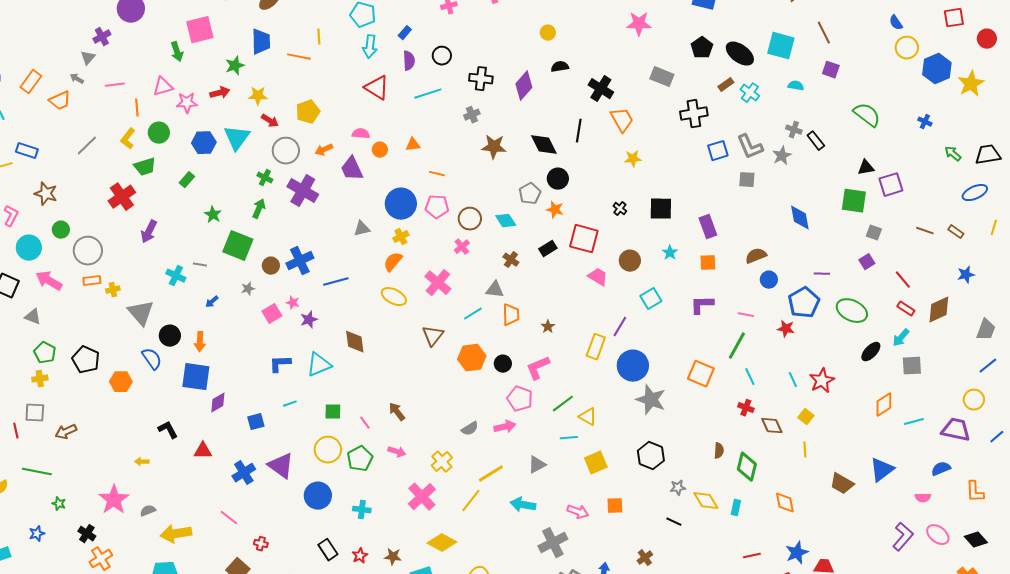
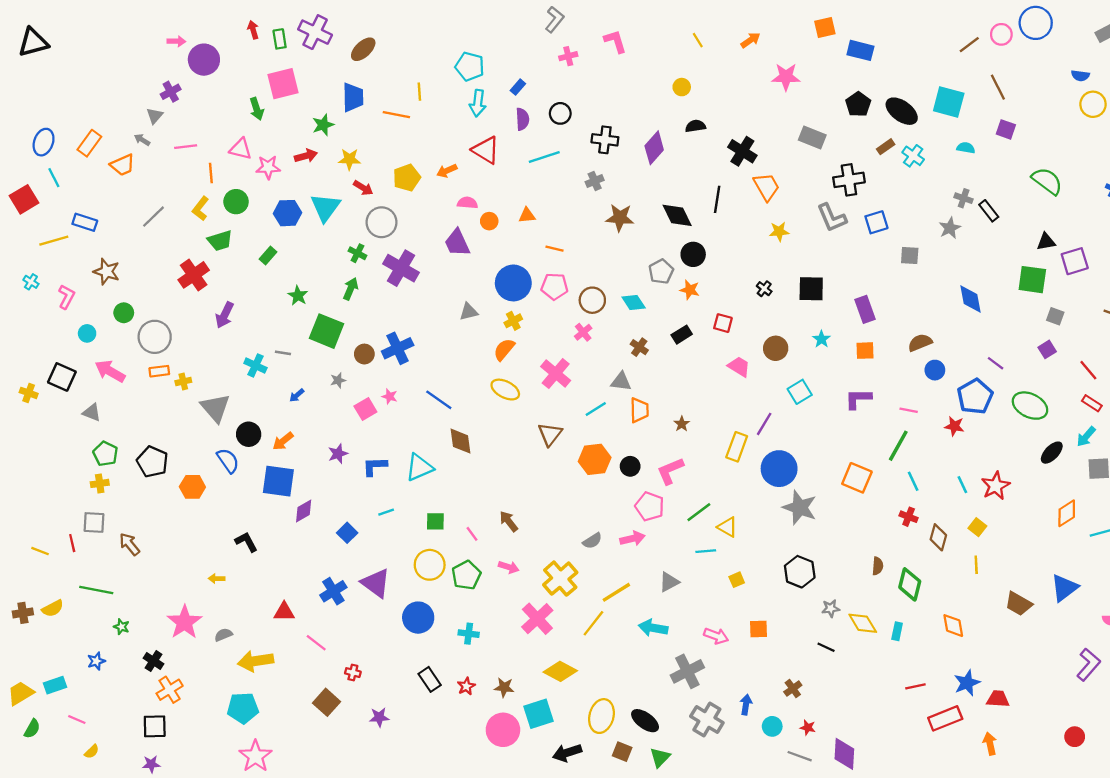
blue semicircle: (896, 23) -> (1080, 76), turned -49
pink triangle: (163, 87) -> (241, 149), turned 30
gray L-shape: (750, 147) -> (832, 218), moved
orange arrow: (324, 150) -> (447, 171), moved
red square: (584, 239) -> (723, 323), size x0.6
cyan circle: (29, 248) -> (87, 333), size x0.6
purple line: (822, 274) -> (996, 363), turned 35
blue line: (336, 282) -> (439, 400), moved, turned 50
purple star: (309, 320) -> (338, 454), moved
orange arrow: (200, 342) -> (283, 441), turned 48
blue square: (256, 422) -> (347, 533), turned -30
brown diamond: (772, 426) -> (938, 537), turned 40
brown arrow: (66, 432) -> (129, 544), turned 75
red triangle: (203, 451) -> (284, 612), moved
yellow cross: (442, 462) -> (560, 579), size x1.4
yellow square: (596, 463) -> (737, 580), size x0.6

